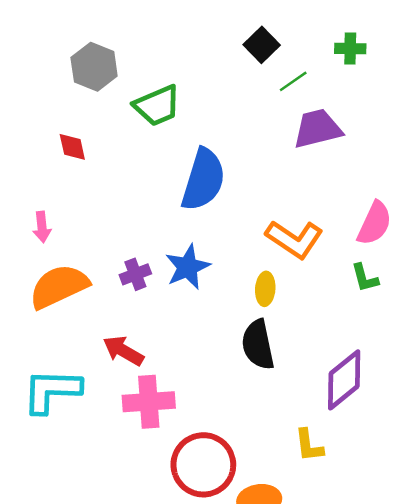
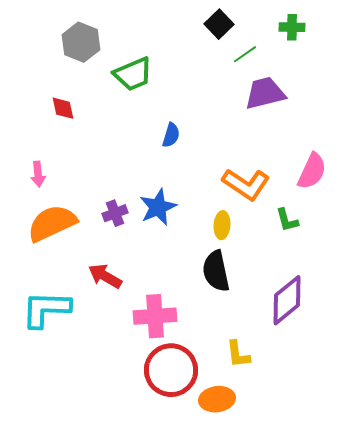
blue semicircle: (203, 180) -> (171, 135), size x0.5
green L-shape: (365, 278) -> (287, 220), moved
pink cross: (149, 402) -> (155, 316), moved
yellow L-shape: (309, 445) -> (238, 354), moved

